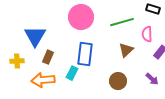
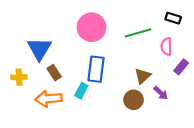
brown triangle: (126, 50) -> (143, 76), moved
brown rectangle: (48, 57) -> (54, 73), turned -56
purple arrow: (152, 79) -> (161, 93), moved

